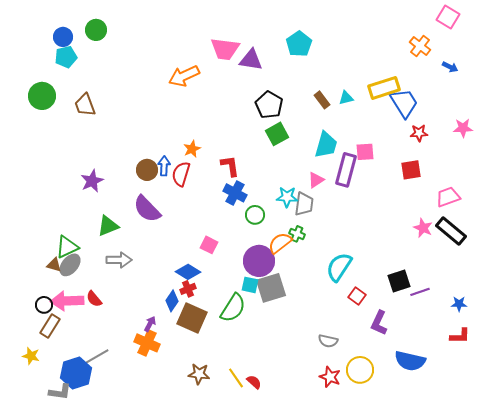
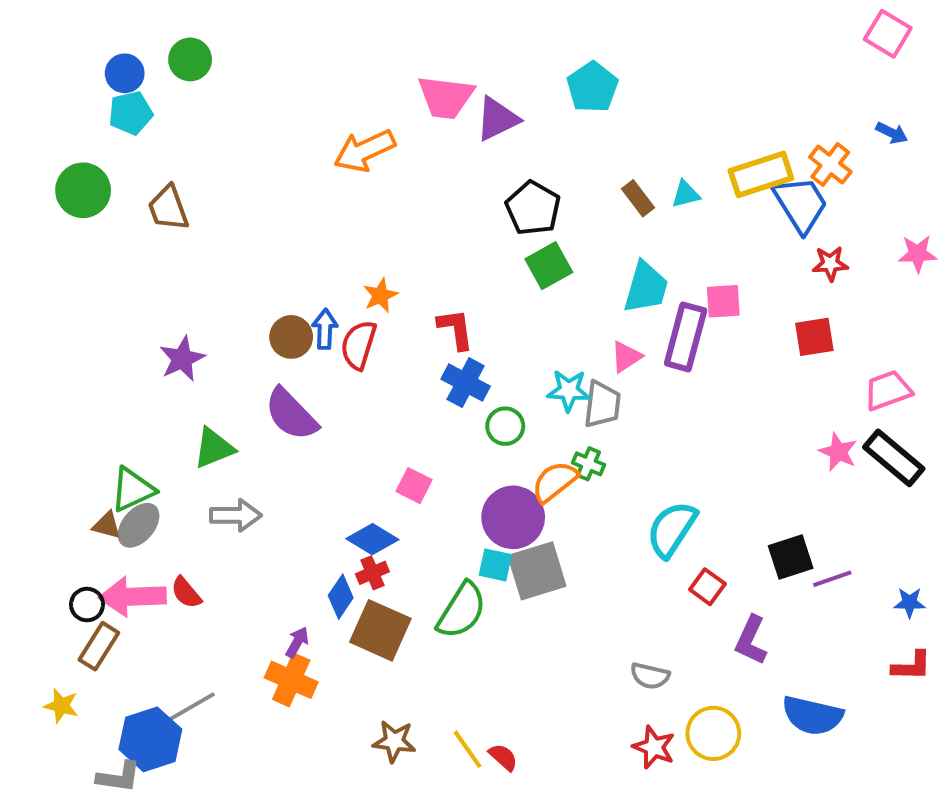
orange cross: (420, 46) -> (830, 165), moved
purple triangle: (251, 60) -> (497, 119), turned -35

